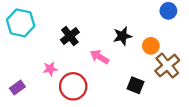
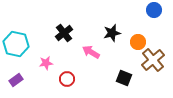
cyan hexagon: (21, 23) -> (16, 44), moved
red circle: (73, 86) -> (67, 79), size x0.6

